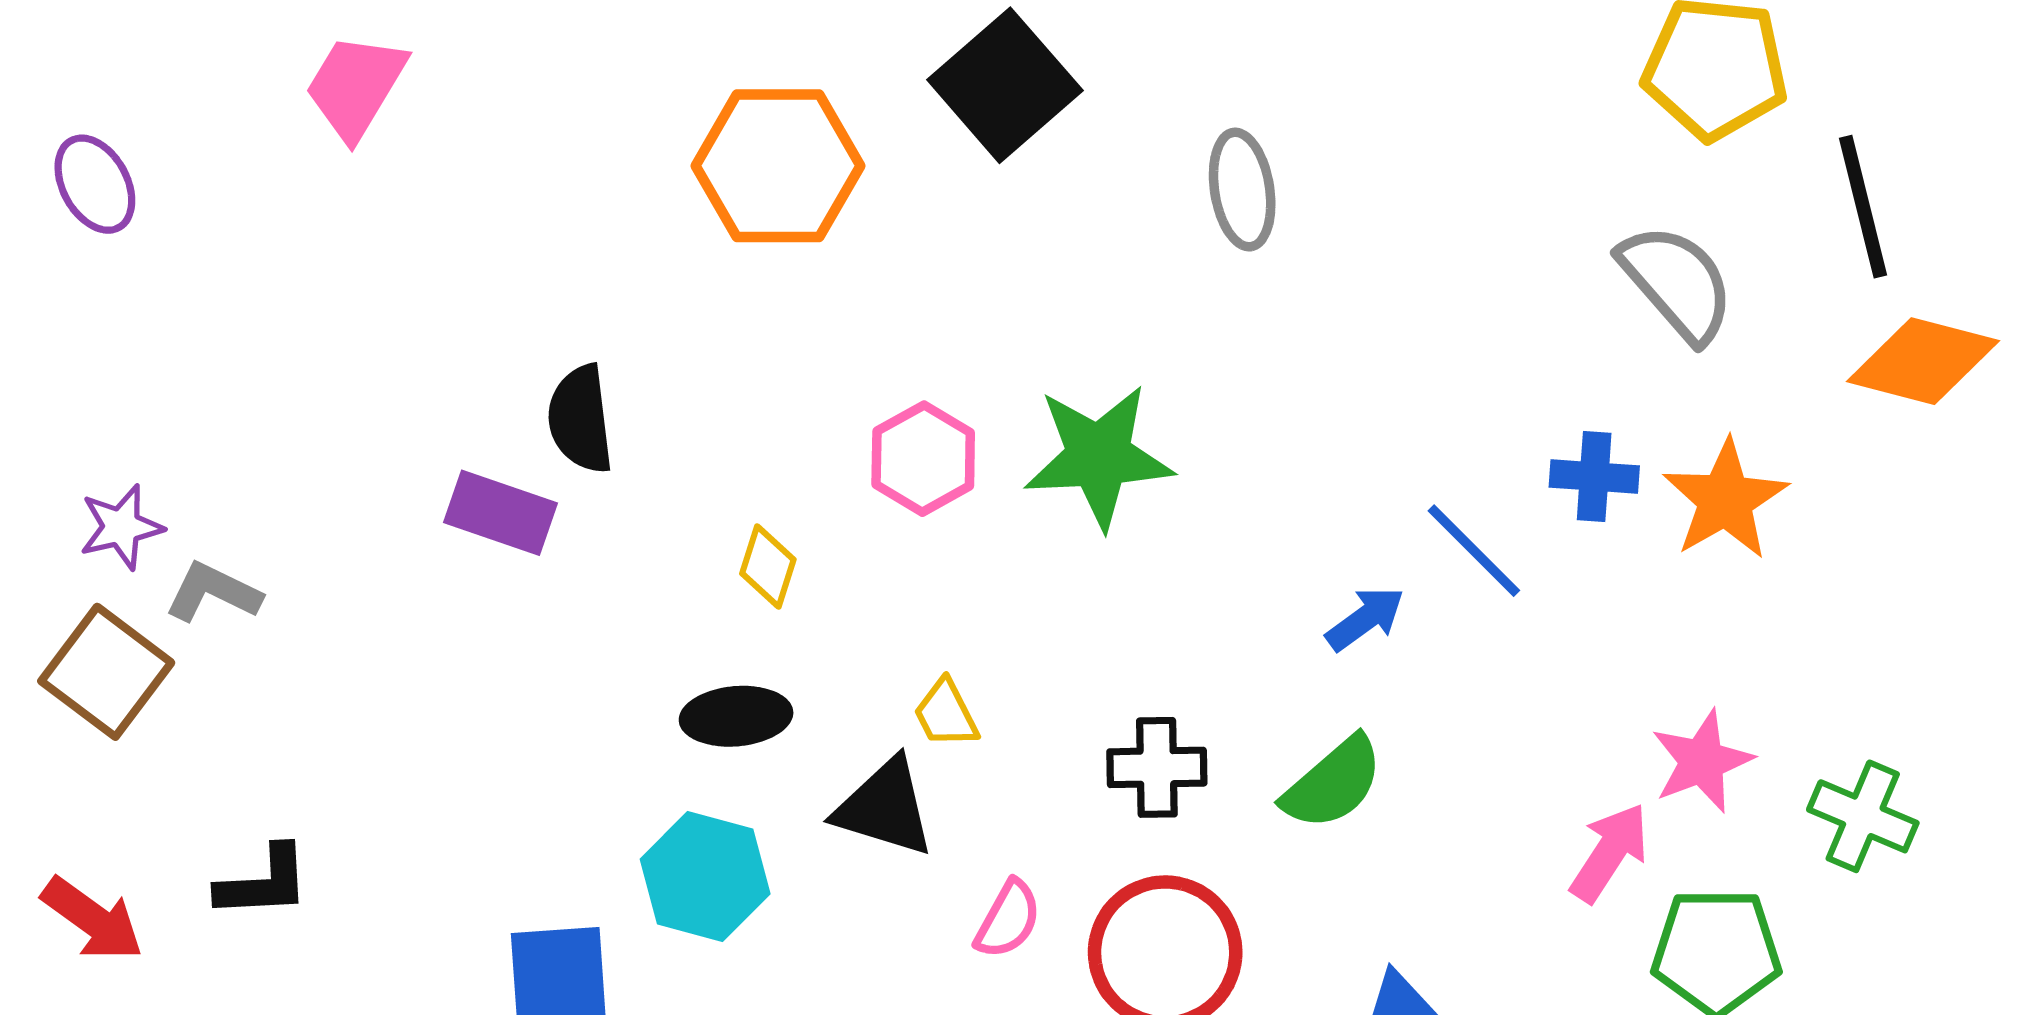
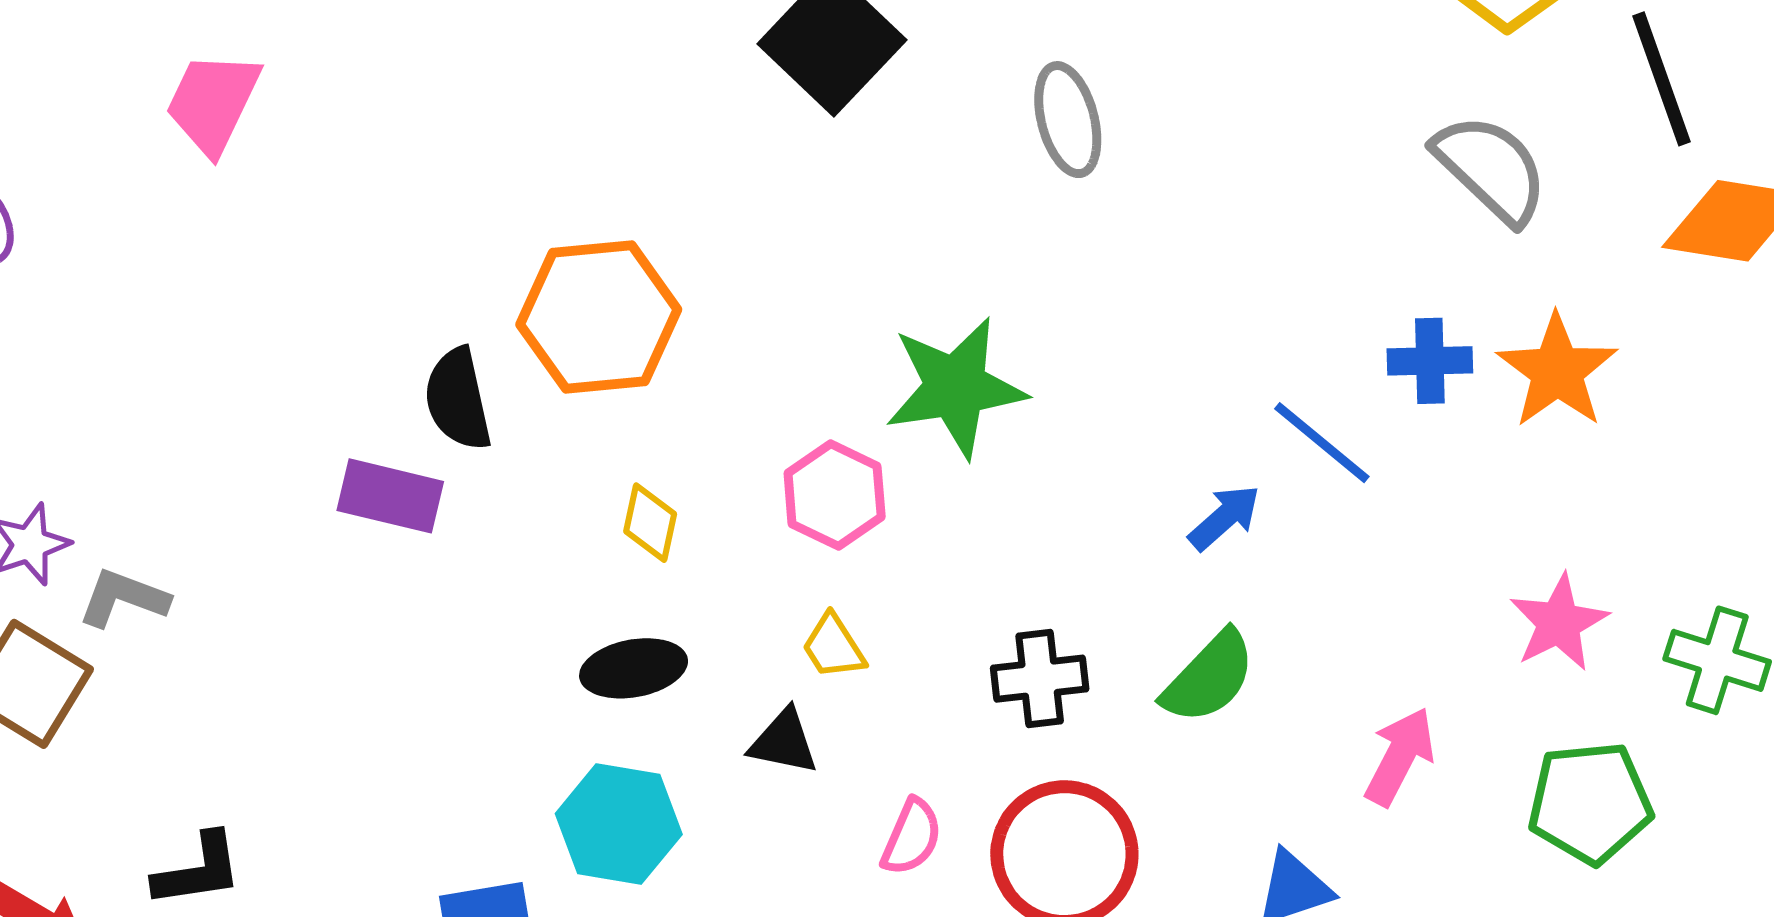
orange hexagon: (778, 166) -> (599, 317), moved
pink hexagon: (923, 459) -> (835, 495), moved
black triangle: (885, 808) -> (784, 742), size x0.7
pink arrow: (1610, 853) -> (1400, 757), moved

